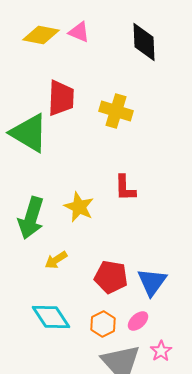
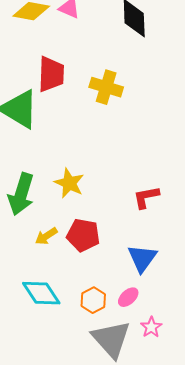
red L-shape: (125, 188) -> (146, 197), moved, turned 80
red pentagon: (111, 277) -> (83, 235), moved

